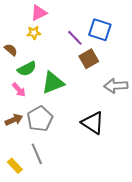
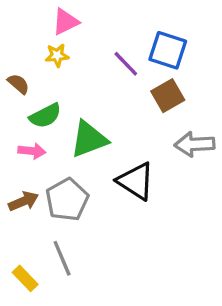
brown square: (89, 59) -> (168, 96), moved
pink arrow: (19, 90) -> (32, 151), turned -42
black triangle: (93, 123) -> (136, 181), moved

